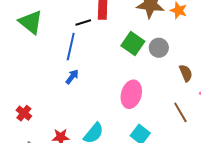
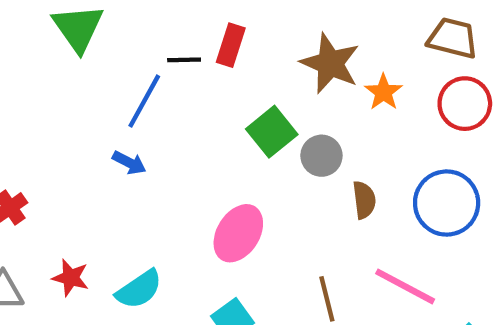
brown semicircle: (186, 73) -> (364, 200), moved
blue arrow: (72, 77) -> (129, 163), turned 63

